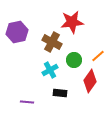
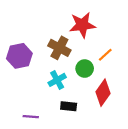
purple hexagon: (17, 32) -> (19, 56), moved
orange line: (98, 56) -> (105, 55), moved

